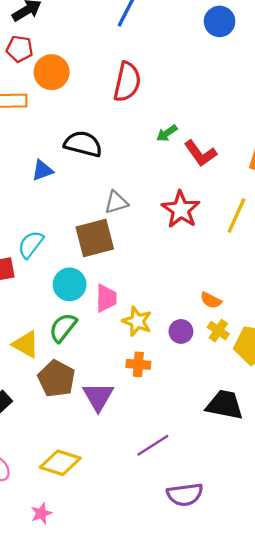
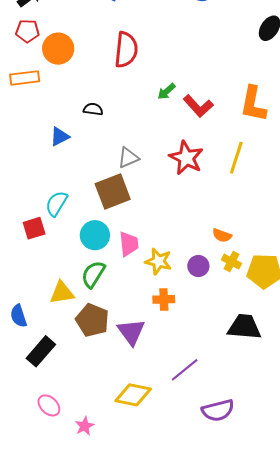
black semicircle: (83, 144) -> (93, 109), size x0.6
yellow triangle: (26, 344) -> (62, 293), turned -32
yellow diamond: (60, 463) -> (133, 395), moved
pink star: (41, 513) -> (85, 426), moved

